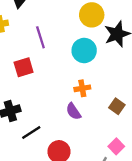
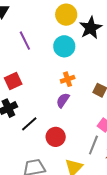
red square: (24, 67) -> (13, 81), moved
purple semicircle: (73, 111) -> (63, 100), turned 77

